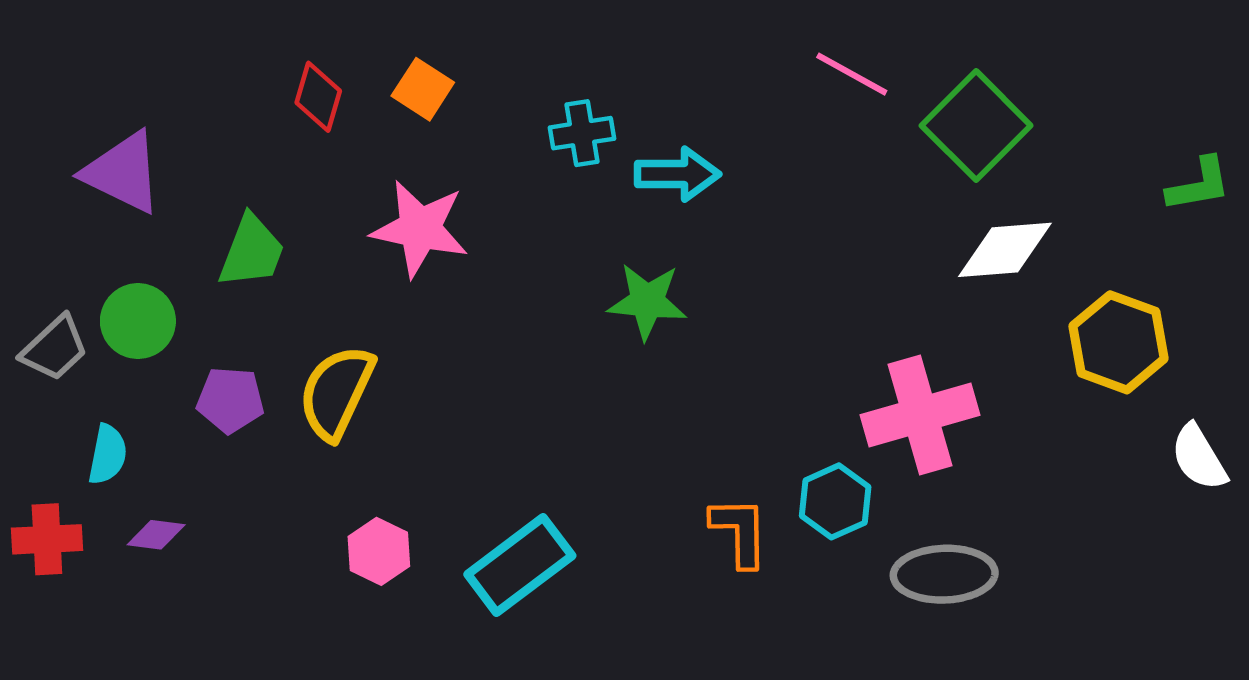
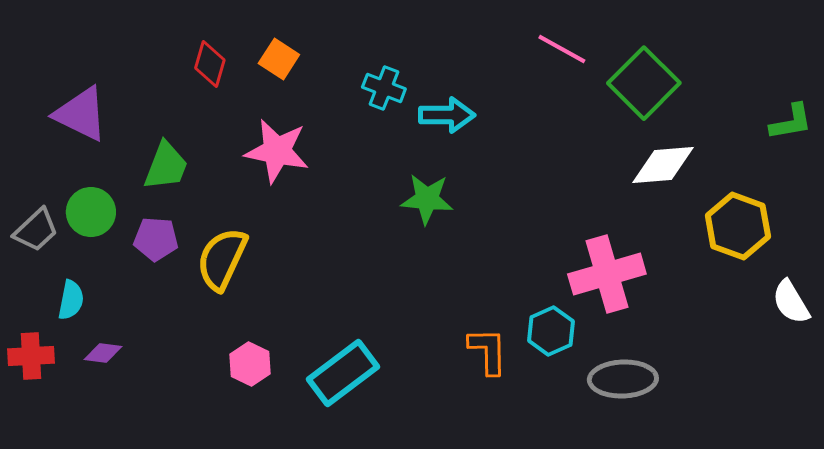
cyan cross: (582, 133) -> (384, 88), turned 30
purple pentagon: (230, 400) -> (156, 239), moved

